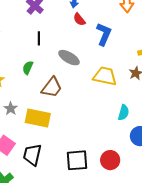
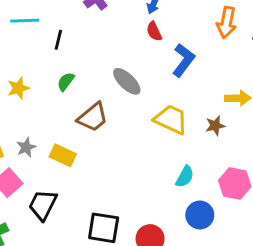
black line: (39, 38) -> (58, 40), moved
gray star: (11, 109) -> (26, 147), moved
yellow rectangle: (38, 118) -> (63, 155), size x0.7

